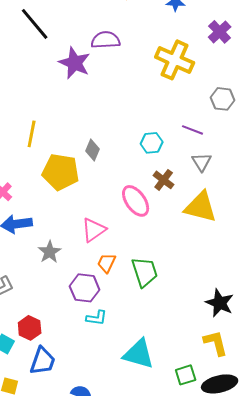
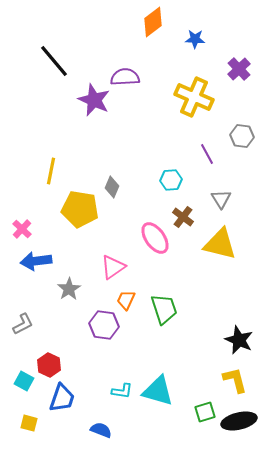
purple line: (193, 130) -> (207, 154), moved, turned 40
cyan L-shape: (97, 318) -> (122, 391), moved

